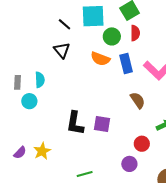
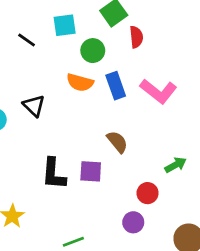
cyan square: (93, 16) -> (65, 25), size x0.7
red semicircle: (135, 33) -> (136, 37), moved
black triangle: (62, 50) -> (34, 106), moved
brown semicircle: (138, 100) -> (117, 142), moved

